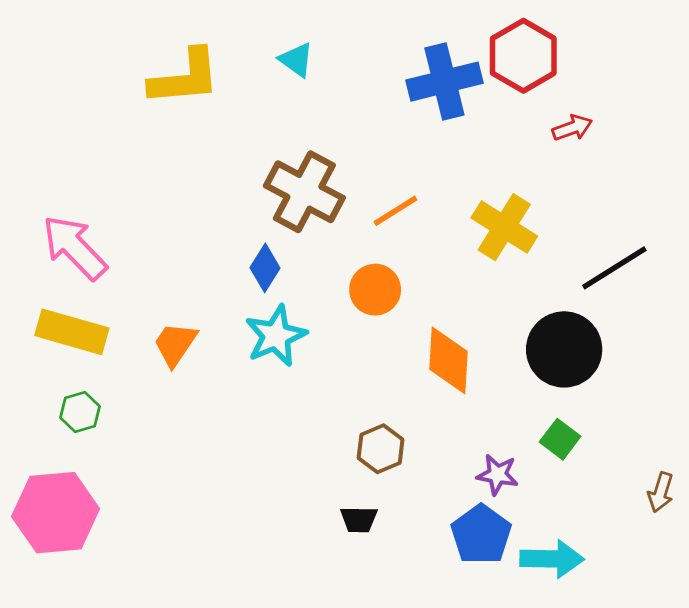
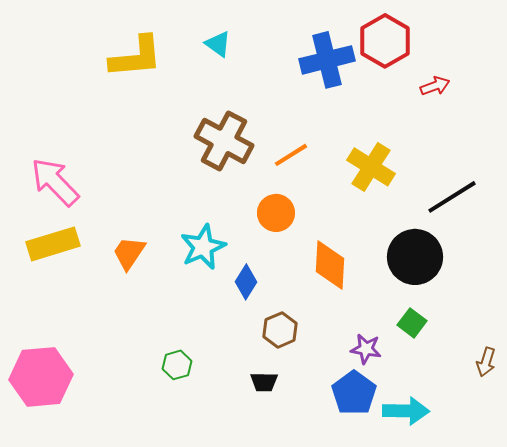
red arrow: (572, 128) -> (435, 86), moved
blue diamond: (265, 268) -> (246, 282), moved
yellow rectangle: (72, 332) -> (53, 244), turned -33
green hexagon: (80, 412) -> (177, 365), moved

